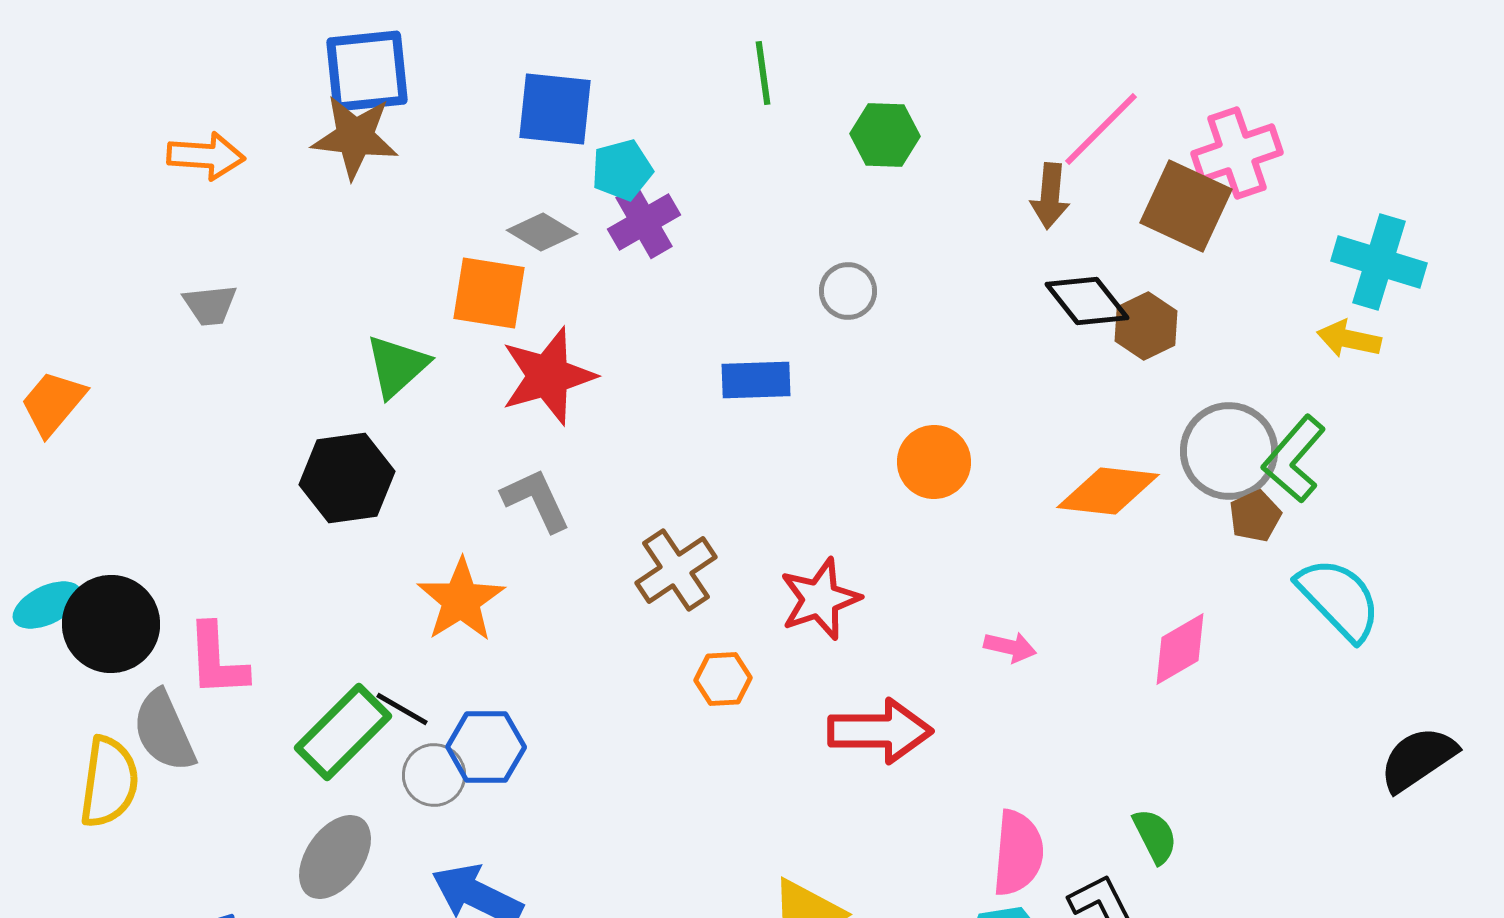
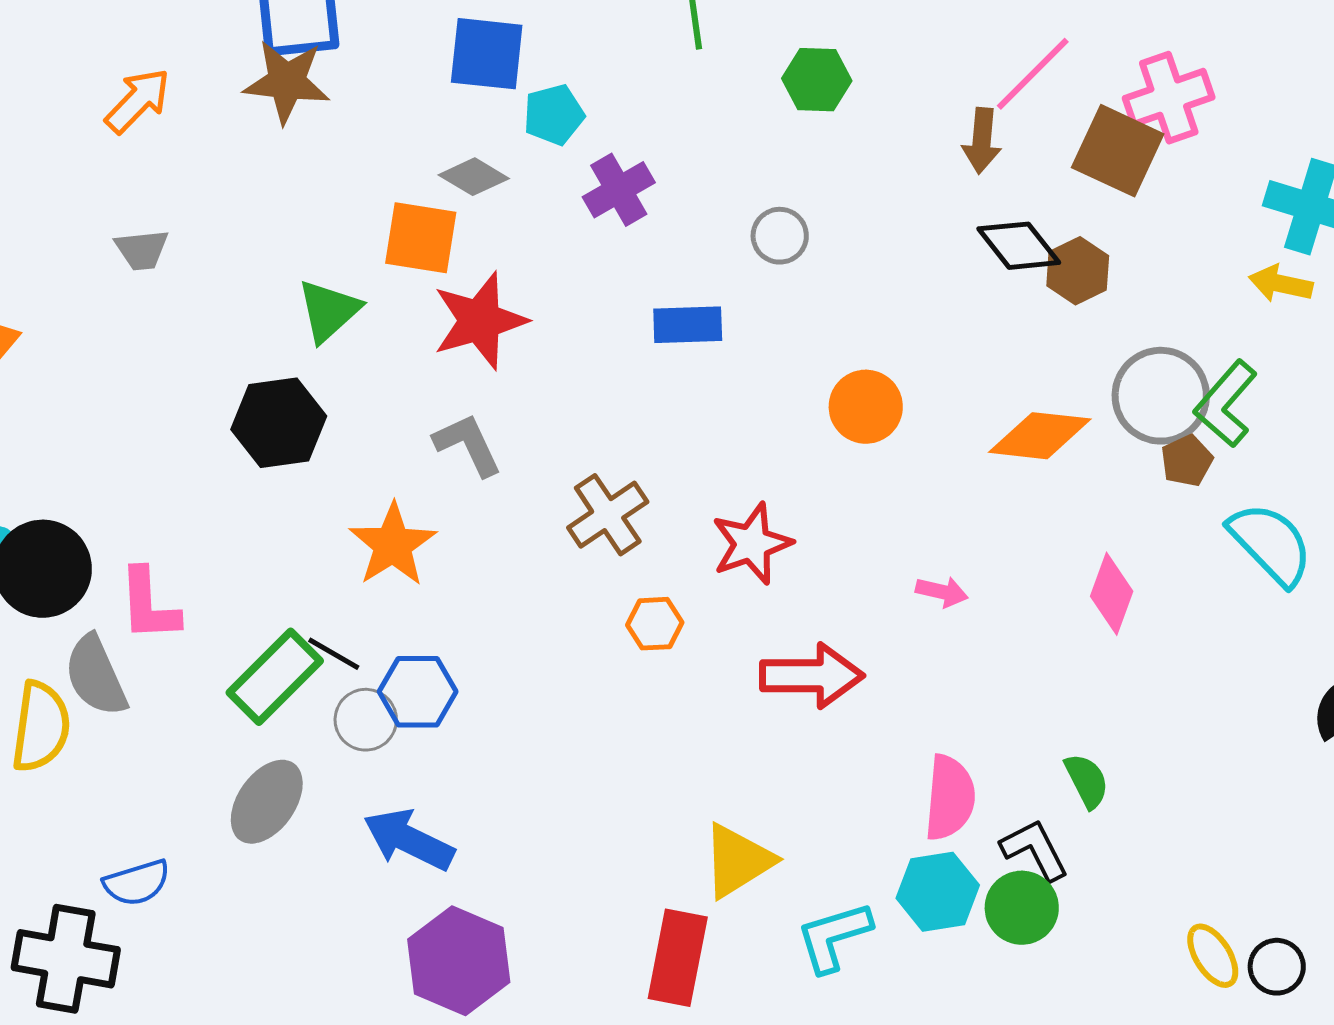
orange arrow: (206, 156) -> (138, 101), turned -50
purple cross: (644, 222) -> (619, 190), moved
pink diamond: (1180, 649) -> (1112, 594), turned -40

